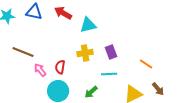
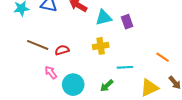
purple rectangle: (111, 52) -> (127, 22), moved
red semicircle: (60, 67) -> (62, 50), moved, turned 64
pink arrow: (40, 70) -> (51, 72), moved

